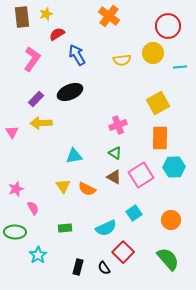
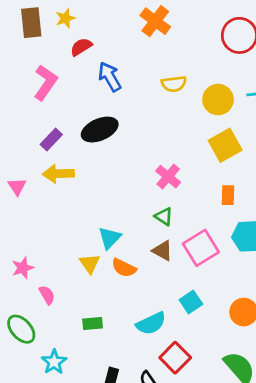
yellow circle: (153, 53) -> (218, 100), moved
pink cross: (118, 125) -> (168, 177), turned -30
orange rectangle: (160, 138) -> (228, 195), size x0.6
cyan triangle: (74, 156) -> (110, 238), moved, turned -36
green ellipse: (15, 232) -> (21, 329), turned 45

